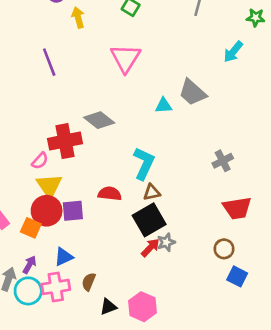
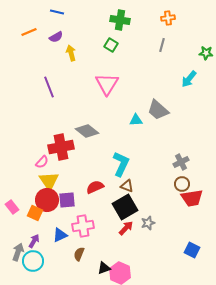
brown triangle: (152, 192) -> (127, 186), turned 32
red semicircle: (110, 194) -> (95, 187), turned -30
gray star: (166, 242) -> (148, 223), moved
brown circle: (224, 249) -> (182, 184), moved
pink cross: (56, 287) -> (83, 226), moved
black triangle: (108, 307) -> (104, 268), moved

